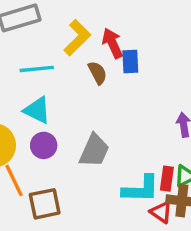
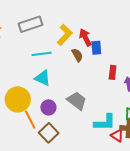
purple circle: (44, 145) -> (48, 107), moved
gray trapezoid: (94, 151) -> (77, 101), turned -75
red rectangle: (167, 179) -> (113, 72), moved
brown square: (45, 204) -> (49, 133), turned -30

